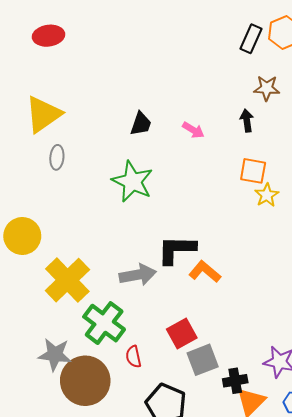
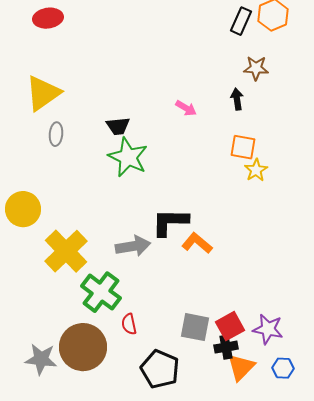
black trapezoid: (141, 124) -> (118, 126), moved, turned 65
red square: (182, 334) -> (230, 326), moved
gray star: (55, 355) -> (41, 359), moved
gray square: (203, 360) -> (195, 327), turned 32

